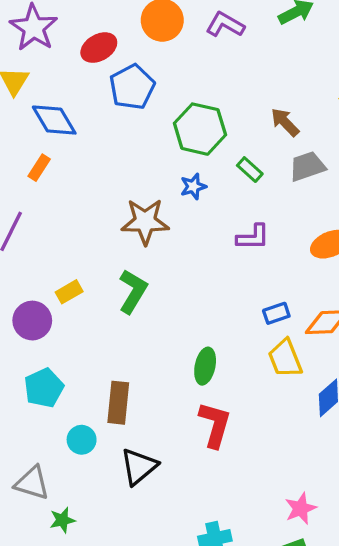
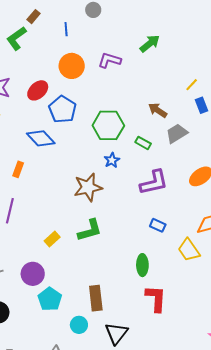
blue diamond: (54, 120) -> (41, 138), moved
purple L-shape: (253, 237) -> (154, 182), size x1.4
green L-shape: (133, 291) -> (90, 230), turned 56
blue rectangle: (276, 313) -> (158, 225), moved, turned 56
purple circle: (32, 321) -> (33, 274), moved

